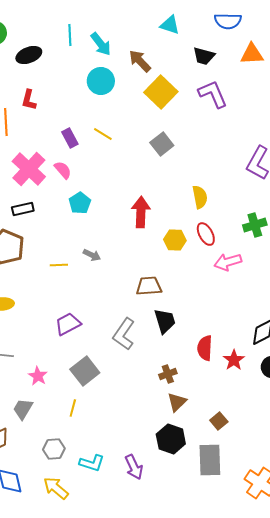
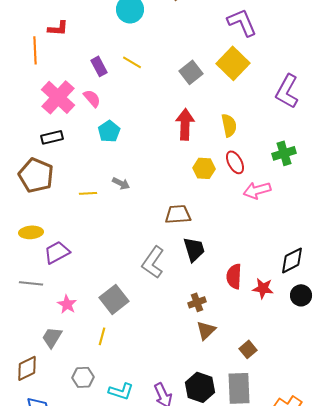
yellow square: (161, 92) -> (233, 63), moved
red L-shape: (29, 100) -> (58, 28), turned -100
red arrow: (141, 212) -> (185, 124), moved
purple trapezoid: (68, 324) -> (57, 252), moved
red star: (234, 360) -> (263, 288), turned -30
black hexagon: (171, 439) -> (200, 387), moved

